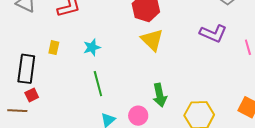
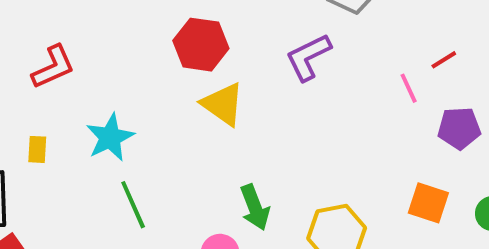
purple L-shape: (213, 33) -> (308, 57), moved, turned 140
cyan star: (92, 47) -> (110, 137), size x1.4

